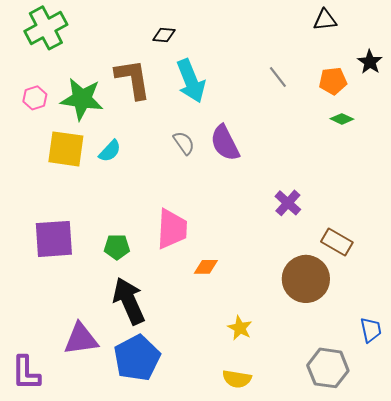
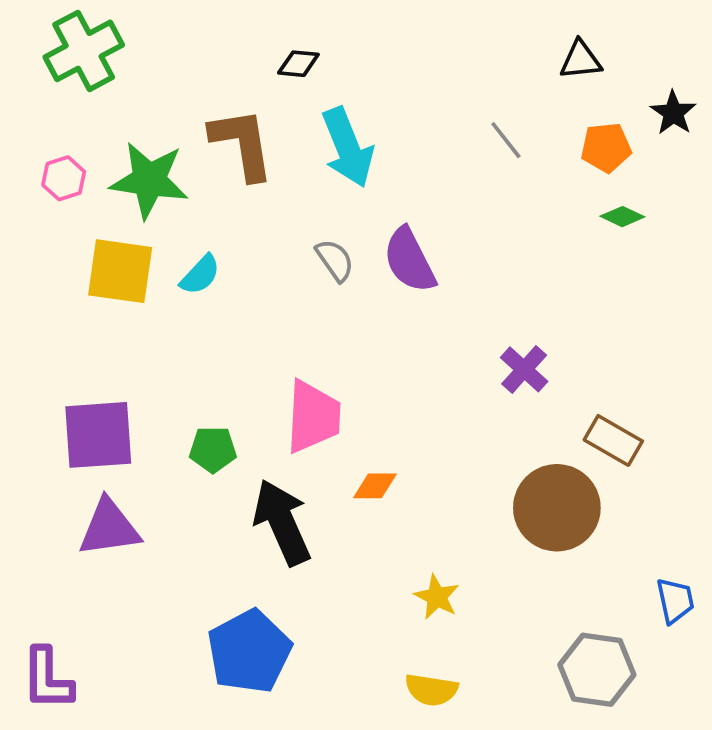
black triangle: (325, 20) -> (581, 60), moved
black arrow: (129, 301) -> (282, 522), moved
purple triangle: (81, 339) -> (109, 528), moved

